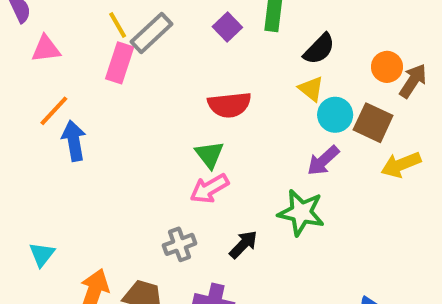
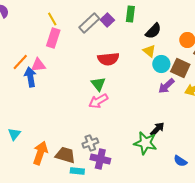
gray rectangle: (152, 33) -> (89, 23), moved
pink triangle: (46, 49) -> (38, 65), moved
purple arrow: (323, 161) -> (166, 86), moved
green star: (301, 213) -> (145, 143), moved
gray cross: (180, 244) -> (90, 143), moved
black arrow: (243, 244) -> (157, 129), moved

